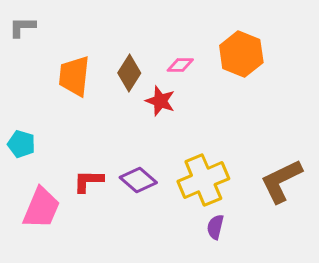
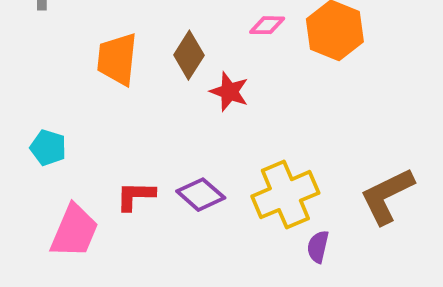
pink diamond: (180, 65) -> (267, 25), moved
purple semicircle: (215, 227) -> (318, 247), moved

